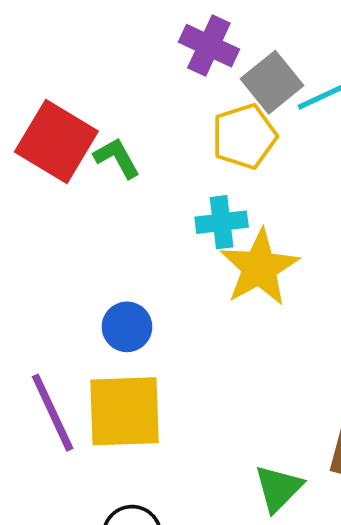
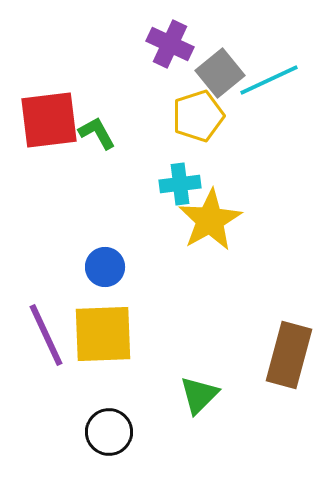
red square: (56, 141) -> (49, 120), turned -38
green triangle: (278, 488) -> (199, 395), moved

